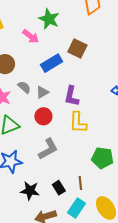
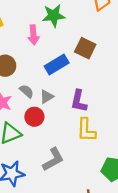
green star: (49, 19) -> (54, 16), turned -30
pink arrow: (31, 36) -> (33, 35), turned 48
red circle: (43, 116) -> (34, 117), moved

